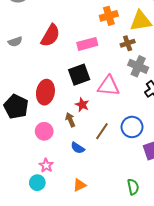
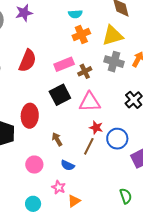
brown cross: (128, 43) -> (85, 71), moved
gray cross: (138, 66) -> (114, 62), moved
red star: (82, 105) -> (96, 128), moved
pink circle: (44, 131) -> (34, 165), moved
pink star: (46, 165) -> (59, 187), moved

